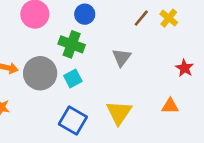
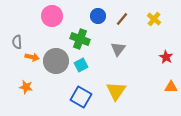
blue circle: (85, 14) -> (98, 16), moved
brown line: (141, 18) -> (122, 19), moved
orange triangle: (170, 106) -> (171, 87), moved

